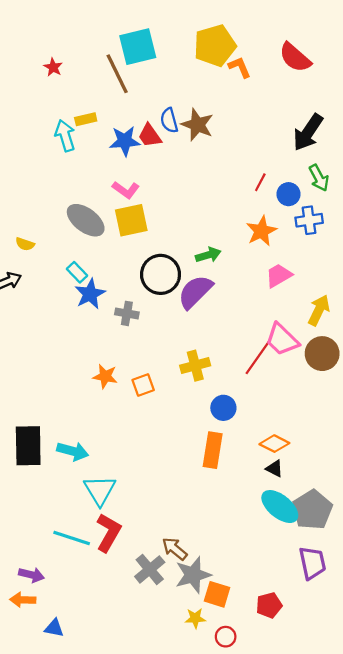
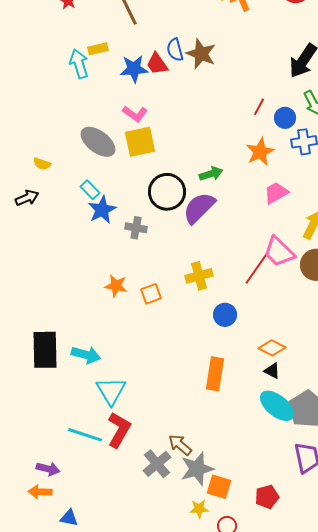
orange rectangle: (213, 450) -> (215, 374), moved

